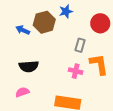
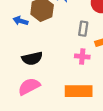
pink semicircle: (22, 92) -> (29, 86), size x1.5

